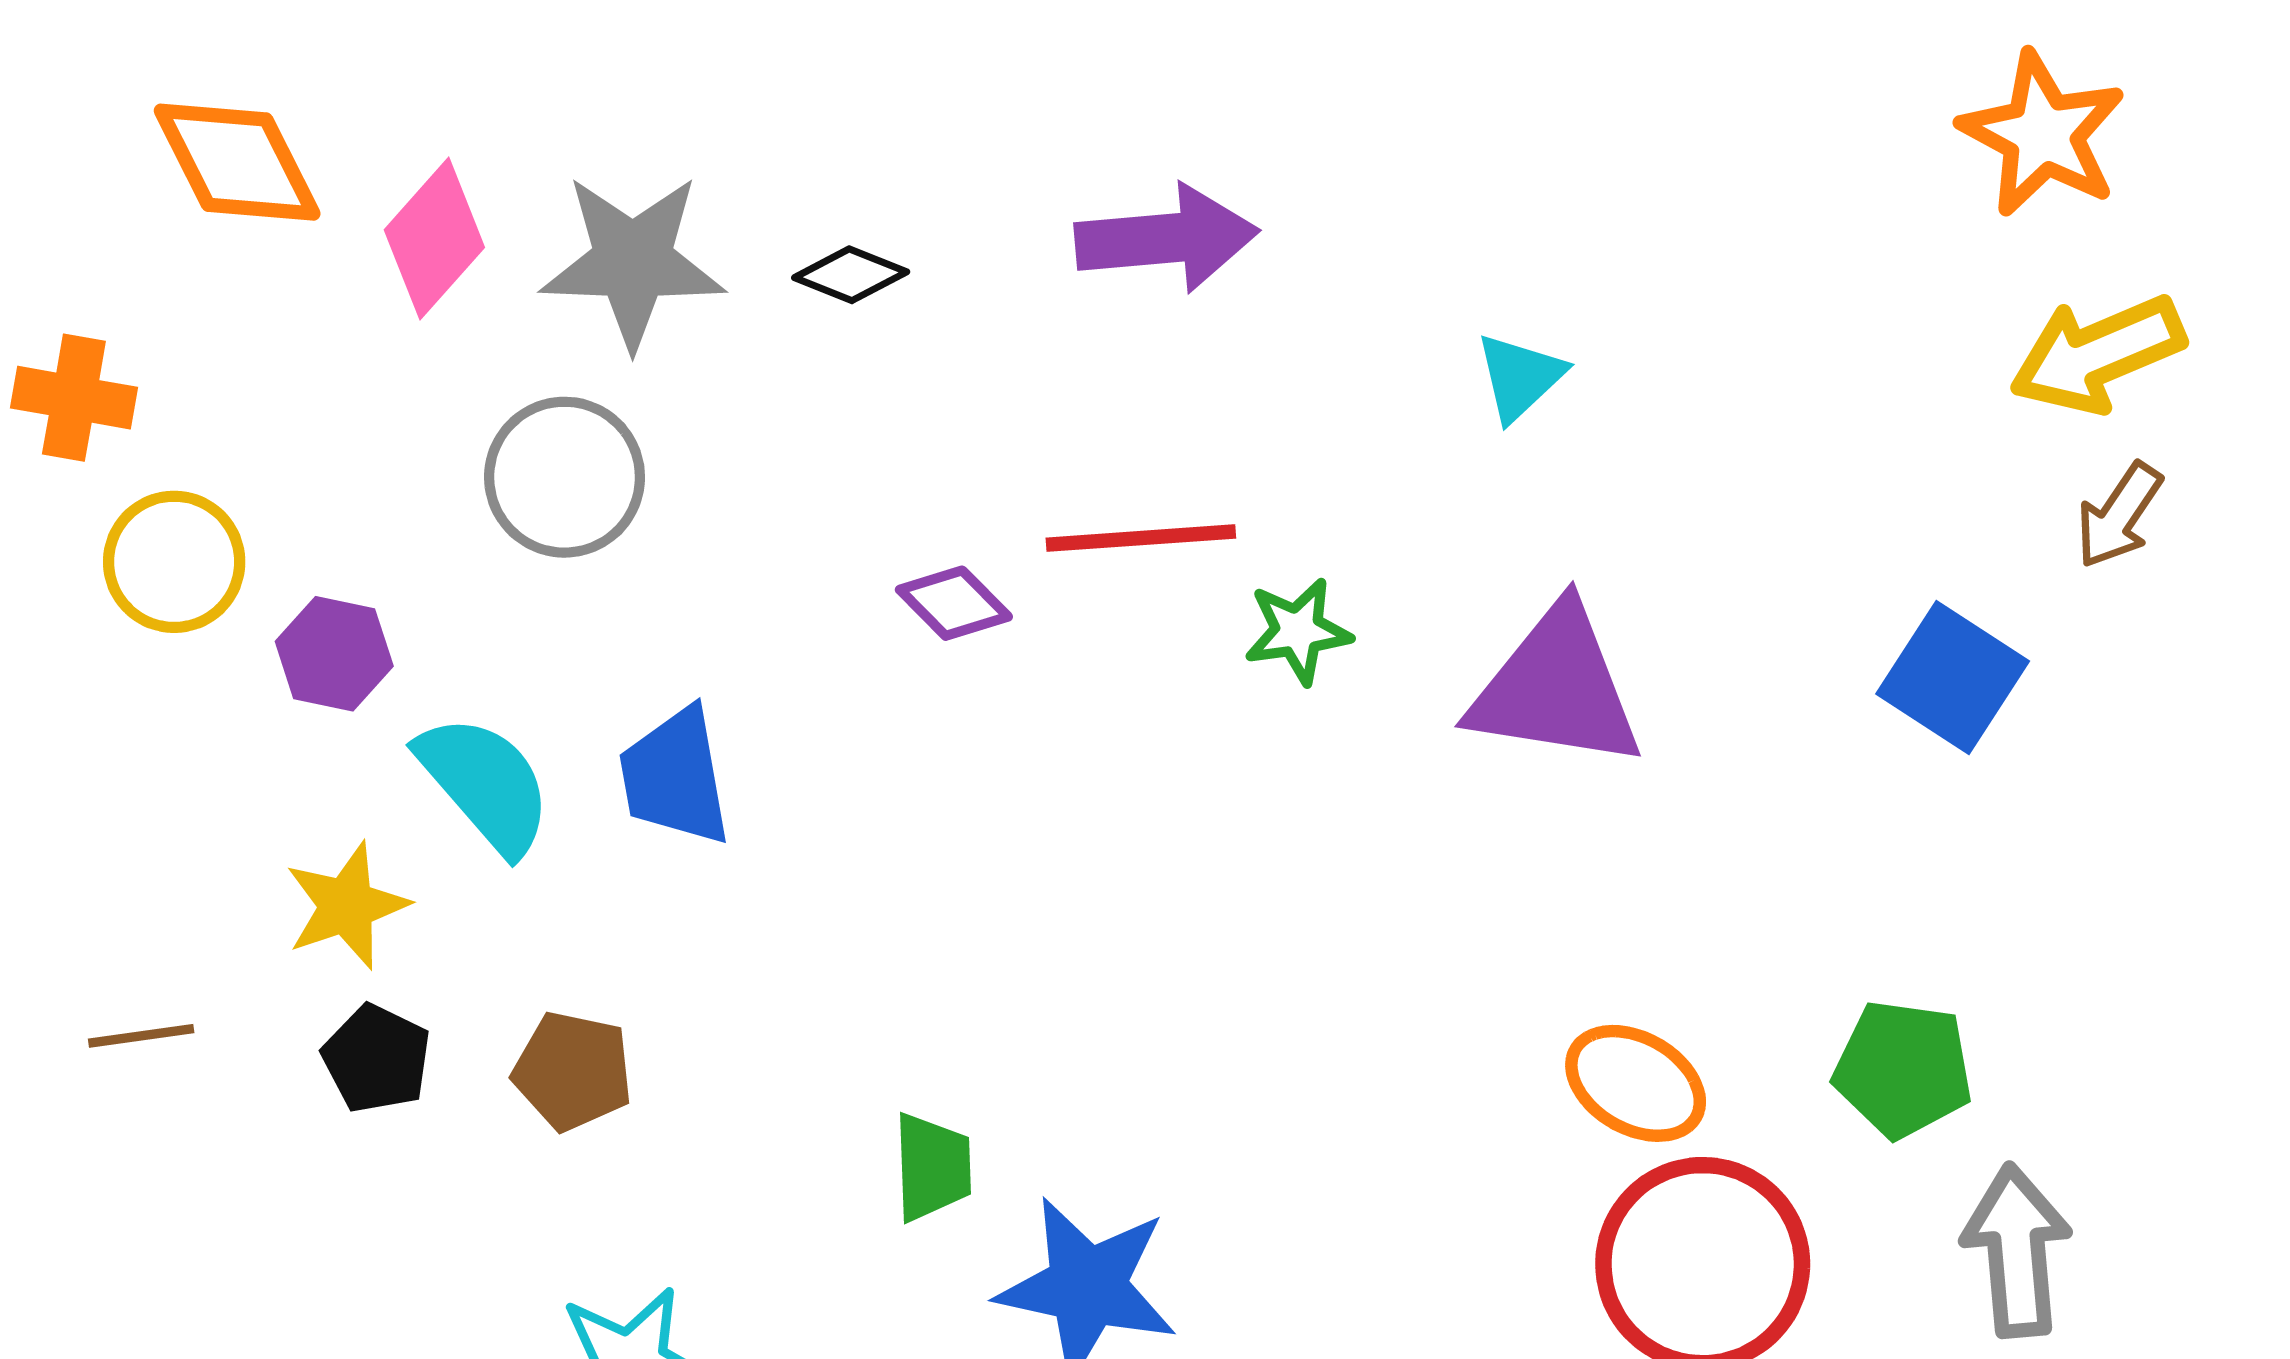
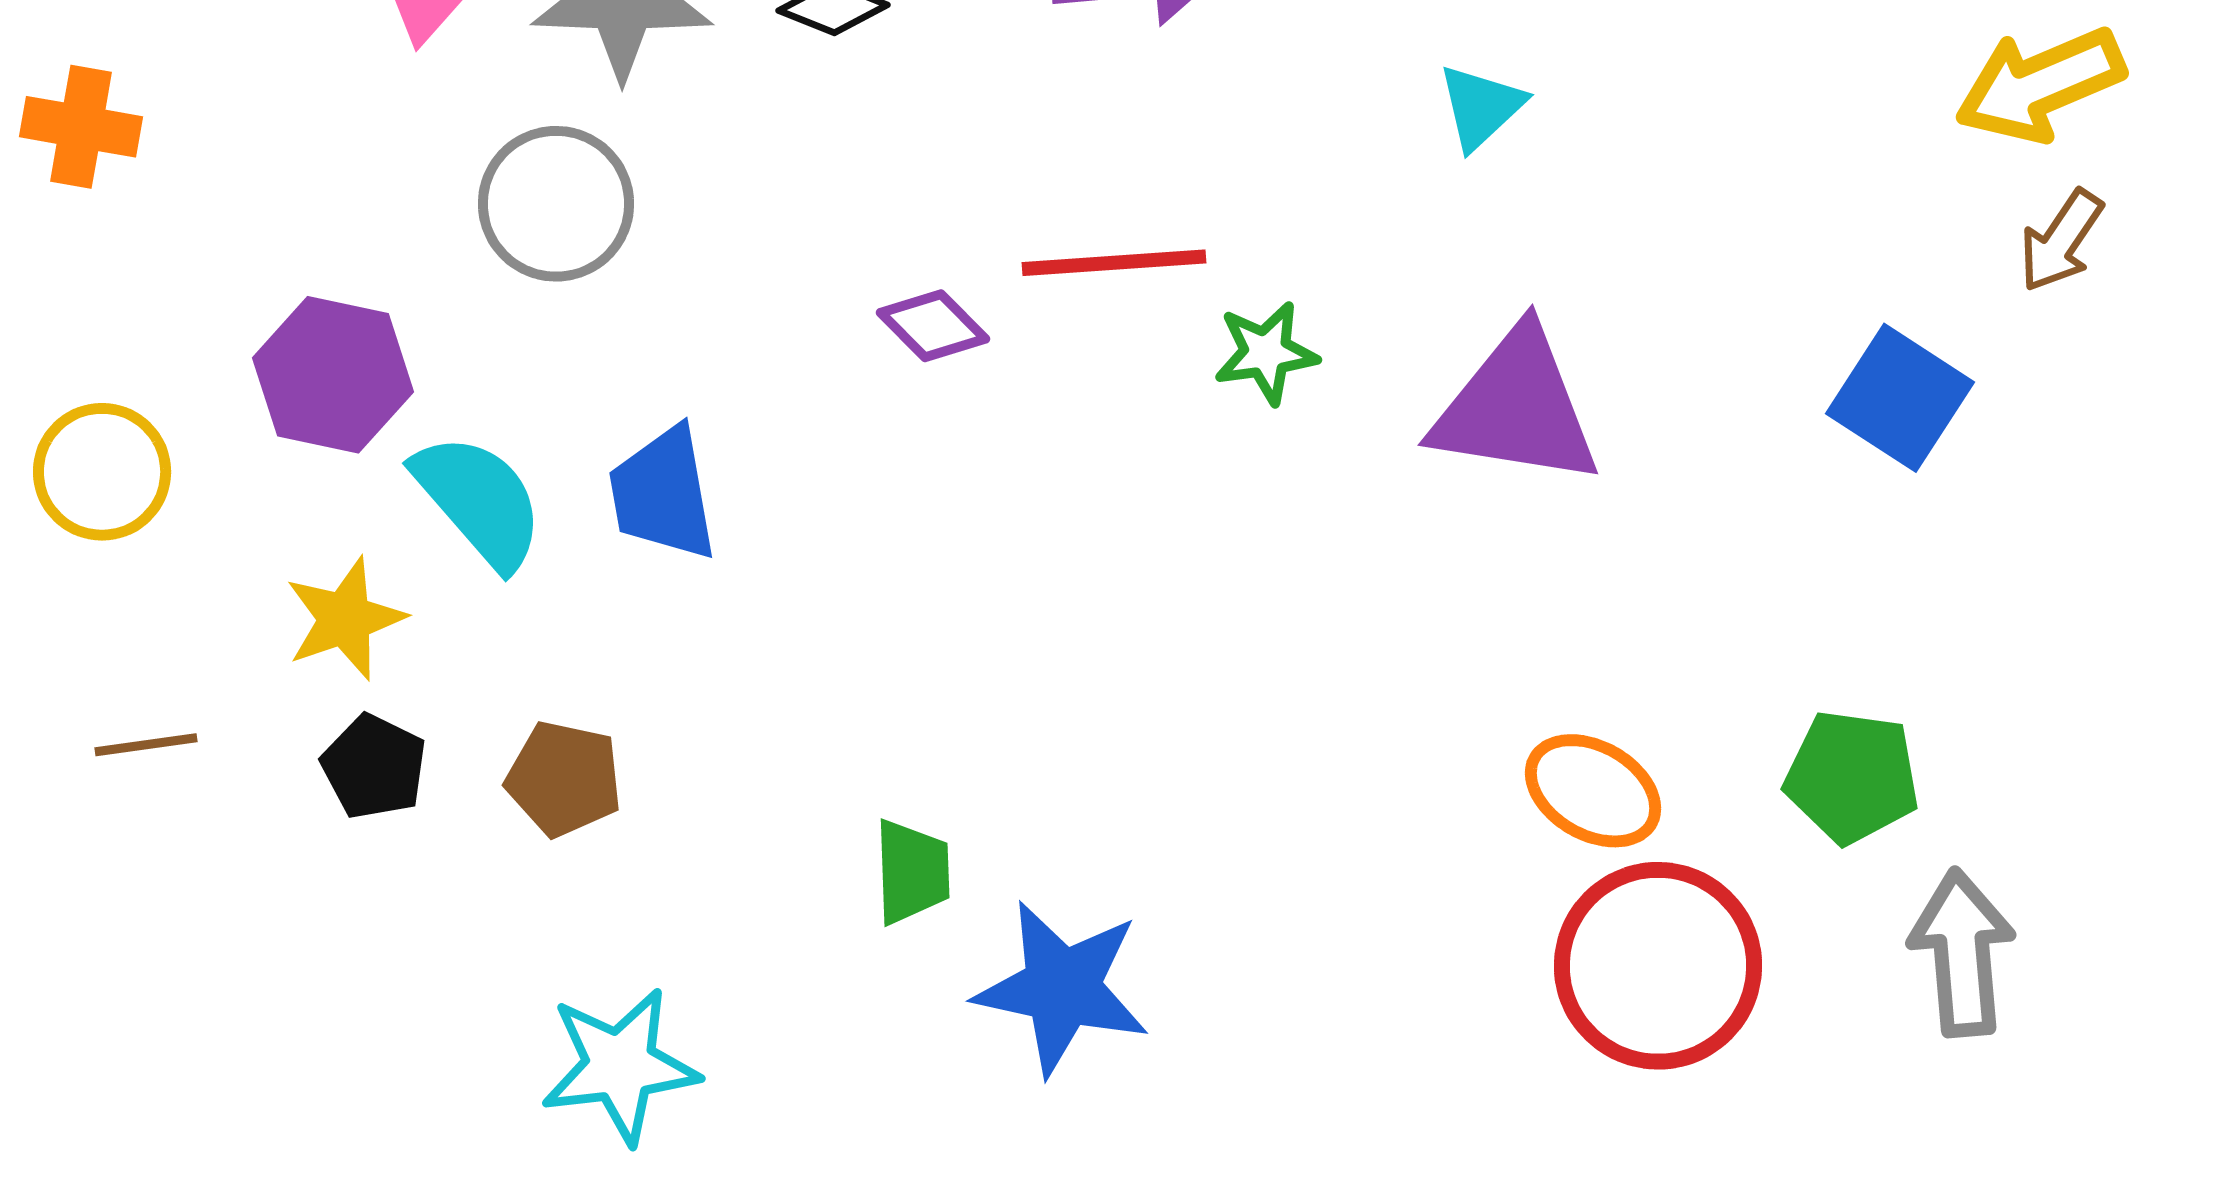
yellow circle: (174, 562) -> (102, 472), moved
purple hexagon: (334, 654) -> (333, 375), size x1.4

